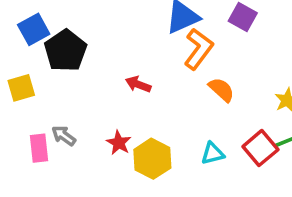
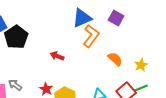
orange semicircle: (221, 90) -> (115, 59), moved

